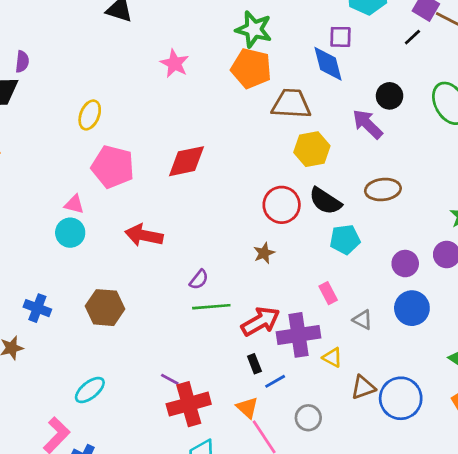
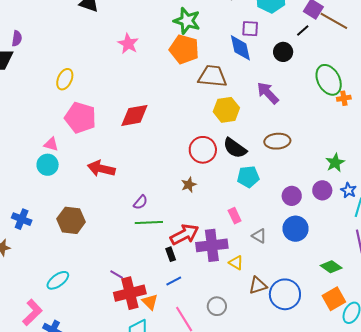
black circle: (390, 96) -> (283, 52), moved
black rectangle: (254, 364) -> (171, 254), moved
blue line: (275, 381) -> (174, 281), moved
orange triangle: (247, 408) -> (150, 302), moved

